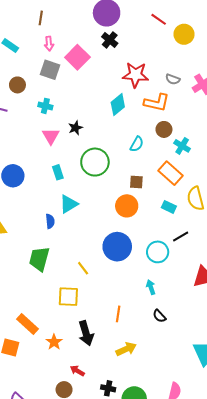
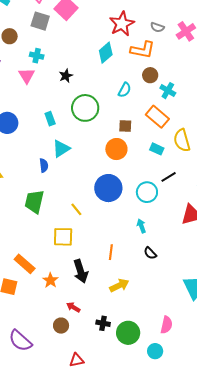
red star: (136, 75) -> (122, 24), turned -30
pink triangle: (51, 136) -> (27, 76), moved

